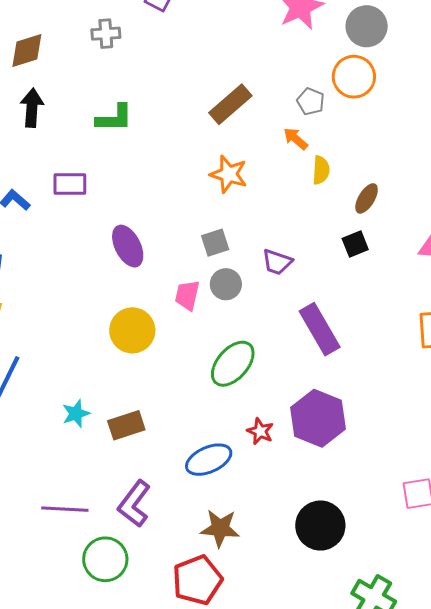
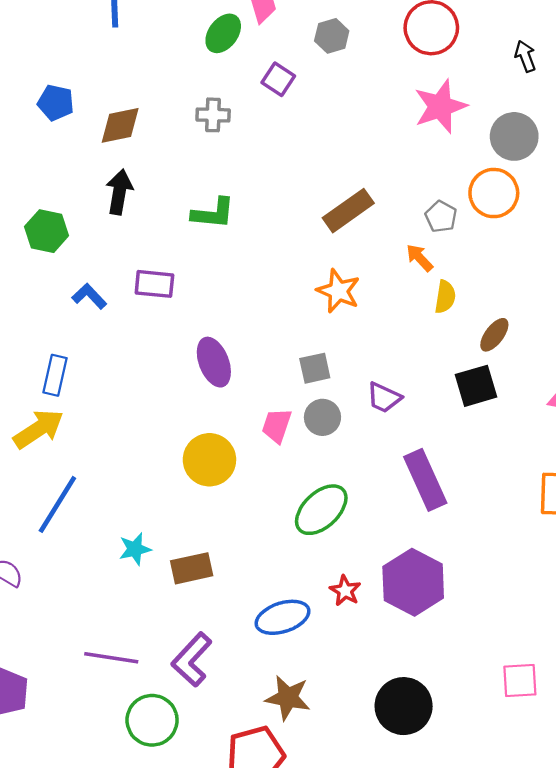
black square: (355, 244) -> (476, 386), size x1.4

